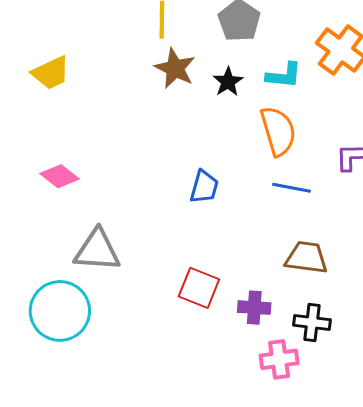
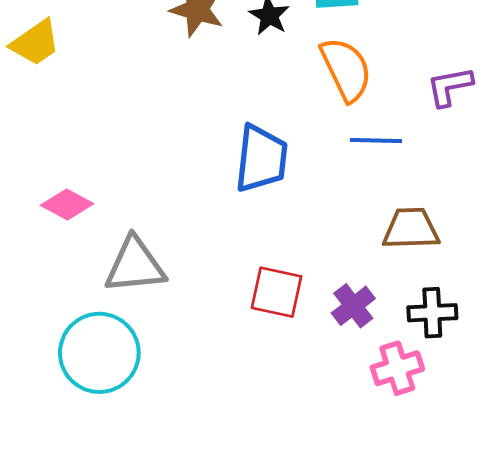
pink diamond: (59, 176) -> (67, 204), moved
blue trapezoid: (204, 187) -> (261, 159), size x1.5
purple cross: (254, 308) -> (353, 306), turned -32

